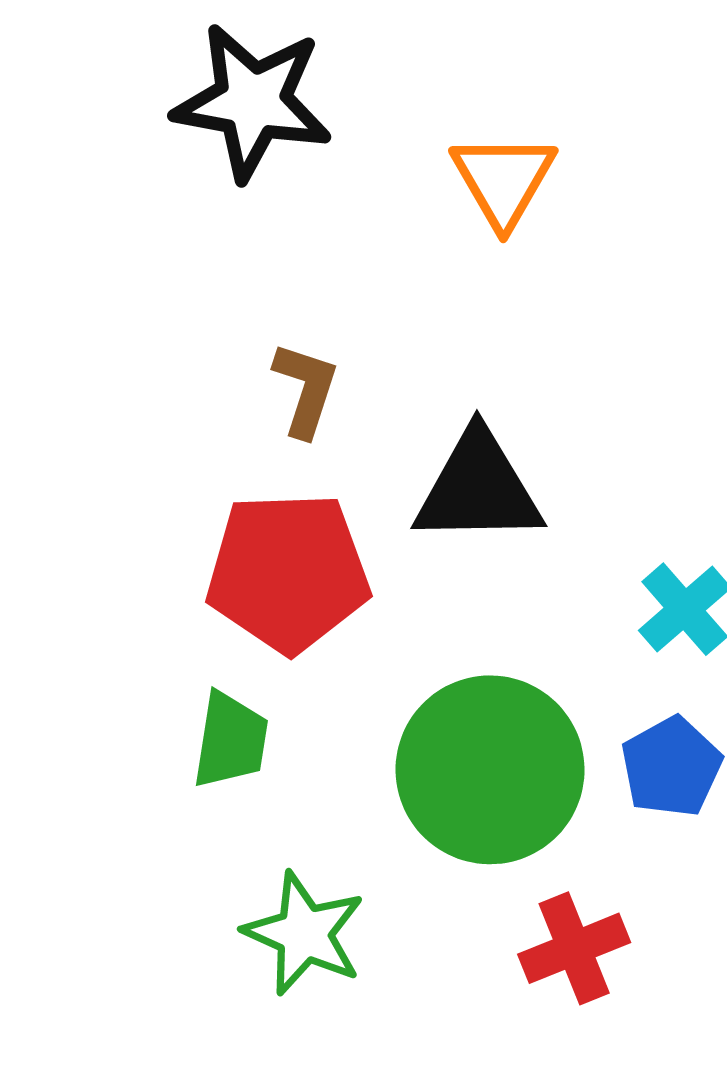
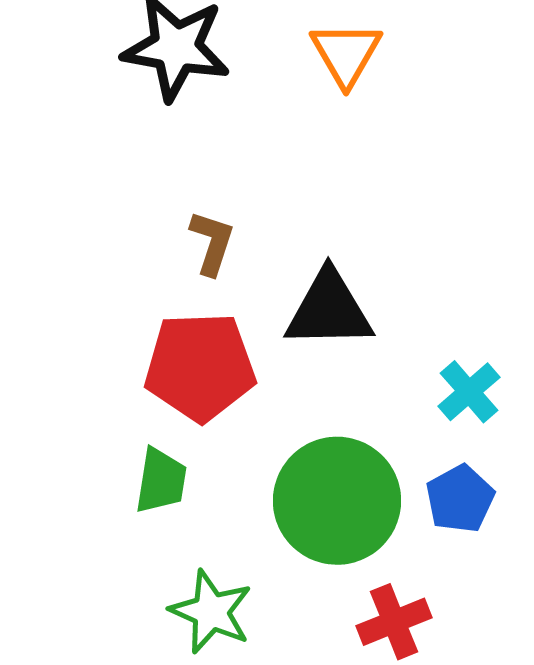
orange triangle: (503, 180) -> (346, 54), moved

